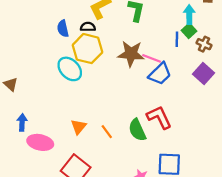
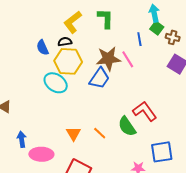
blue line: (177, 39) -> (139, 39), moved
pink line: (152, 58) -> (128, 59), turned 48
blue trapezoid: (160, 74) -> (99, 78), moved

